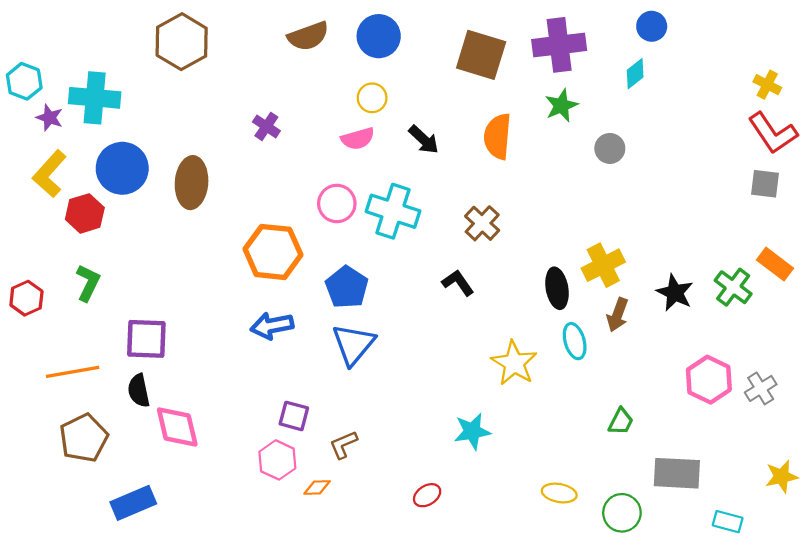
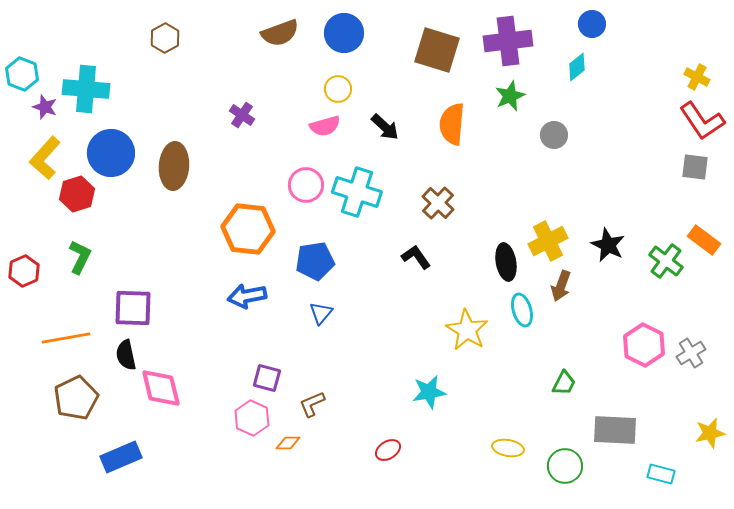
brown hexagon: (182, 42) -> (165, 38), size x0.6
blue pentagon: (347, 287) -> (315, 261), turned 30
black star: (675, 293) -> (608, 245), moved
blue triangle: (353, 344) -> (321, 313), size x0.6

